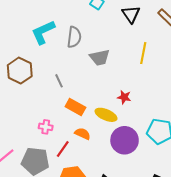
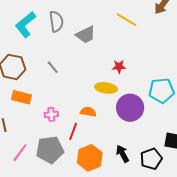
yellow line: (143, 53) -> (126, 20), turned -55
orange rectangle: (75, 107) -> (22, 97), moved

